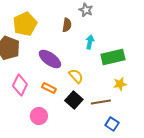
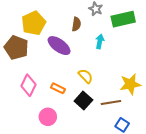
green rectangle: (113, 57) -> (123, 19), moved
purple ellipse: (50, 59) -> (59, 46), moved
yellow star: (120, 84) -> (130, 84), size x1.5

